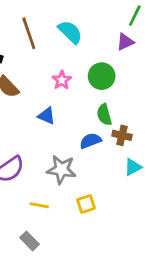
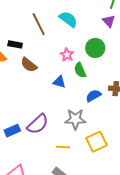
purple triangle: (125, 42) -> (109, 21), turned -40
green semicircle: (104, 115) -> (80, 70), moved
yellow square: (86, 204) -> (96, 142), size x1.5

